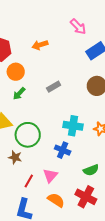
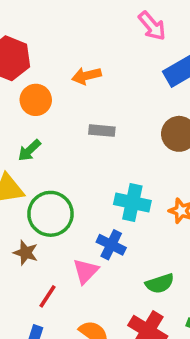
orange arrow: (40, 45) -> (86, 76), moved
gray rectangle: (54, 87) -> (102, 131), turned 32
green arrow: (19, 93) -> (29, 150), moved
pink triangle: (50, 176) -> (86, 271), moved

